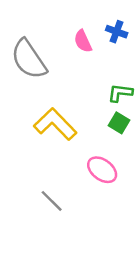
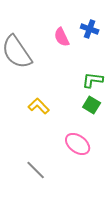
yellow L-shape: (55, 124) -> (39, 106), size x0.6

